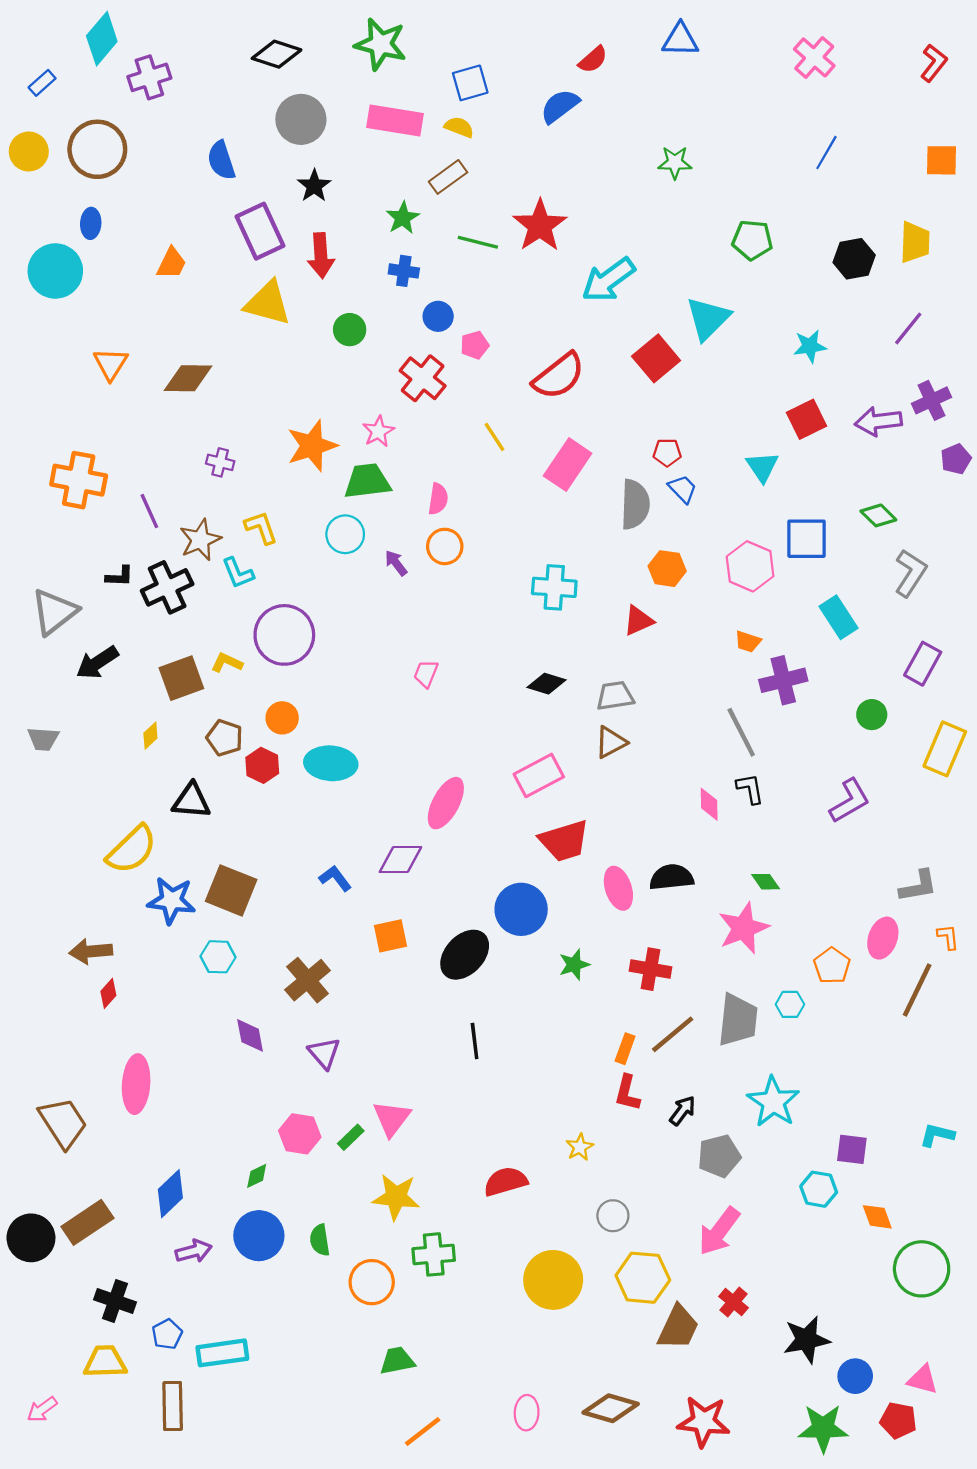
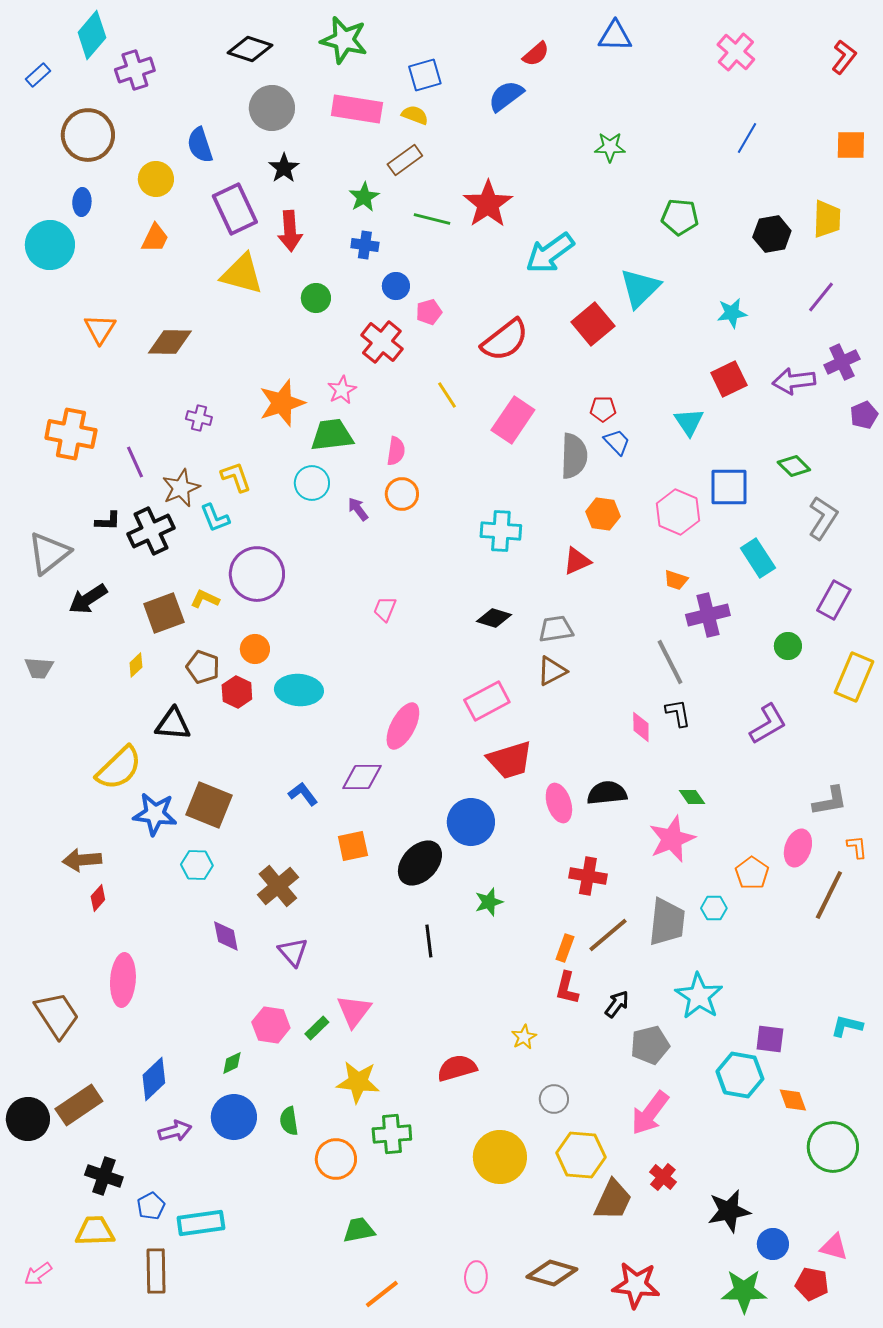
yellow circle: (29, 151) -> (156, 179), moved
green star: (574, 965) -> (489, 902), moved
cyan hexagon: (819, 1189) -> (740, 1075), size x1.4

